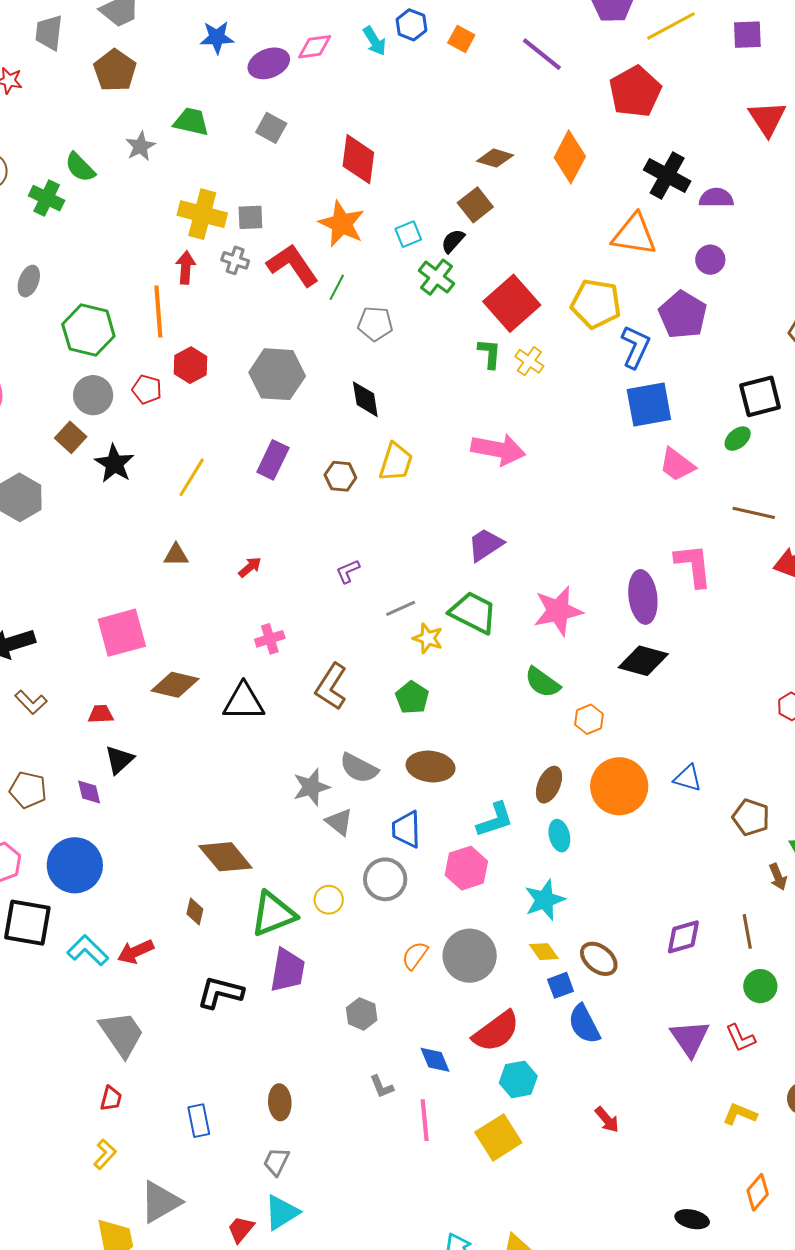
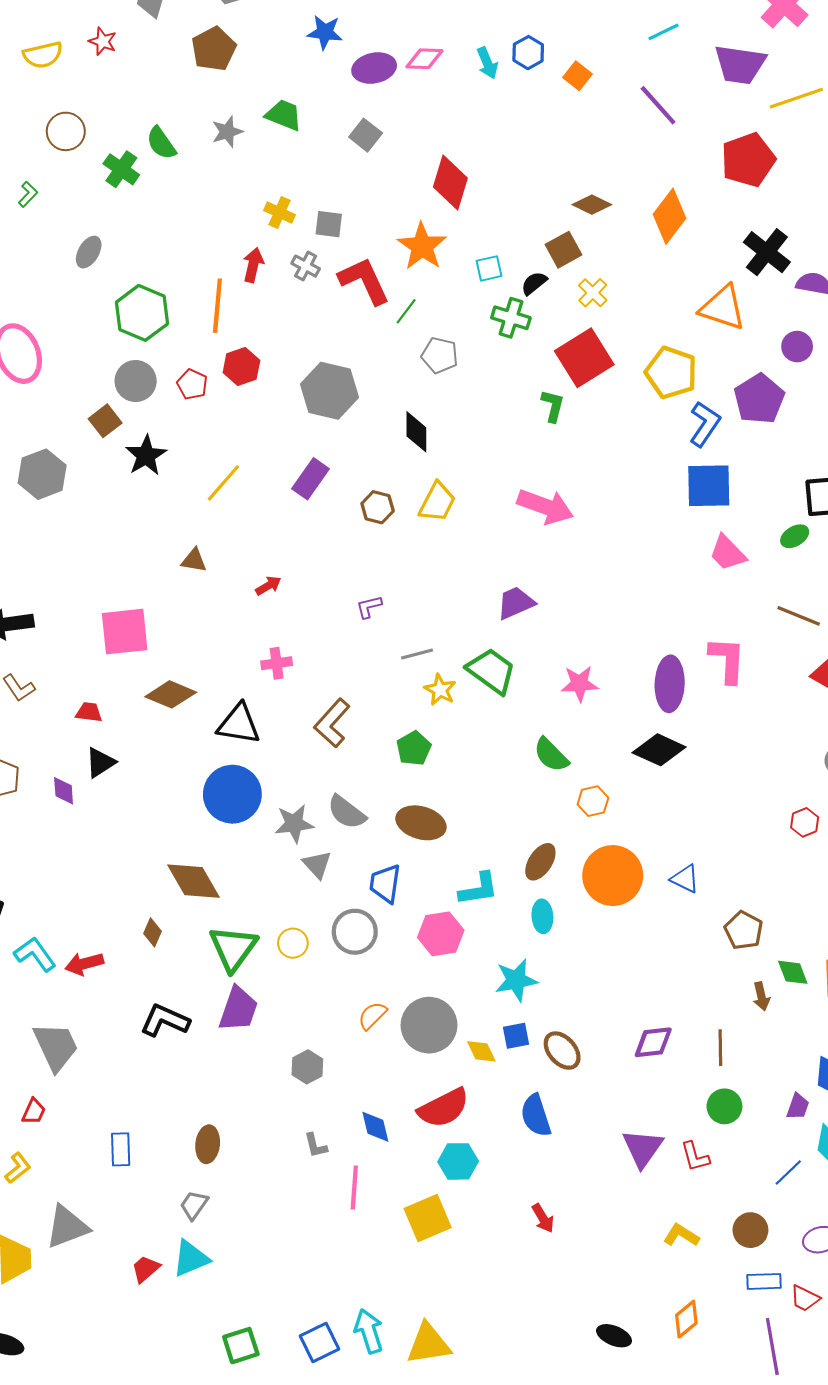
yellow cross: (202, 214) -> (279, 213), size x0.6
green cross: (437, 277) -> (511, 318), turned -30
yellow cross: (529, 361) -> (593, 293), moved
pink star: (558, 611) -> (580, 684), size x0.7
blue circle: (75, 865) -> (232, 794), moved
green triangle: (273, 914) -> (233, 948), turned -42
yellow diamond: (544, 952) -> (481, 1051), moved
blue square: (561, 985) -> (516, 1036), moved

